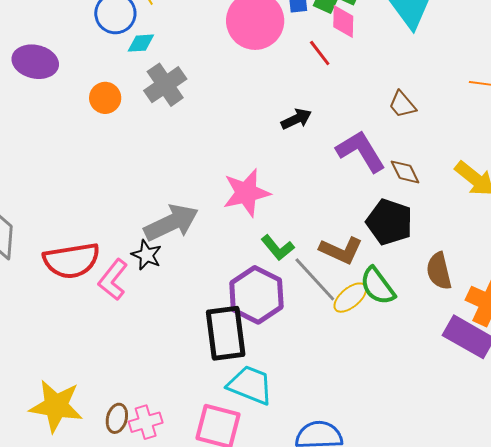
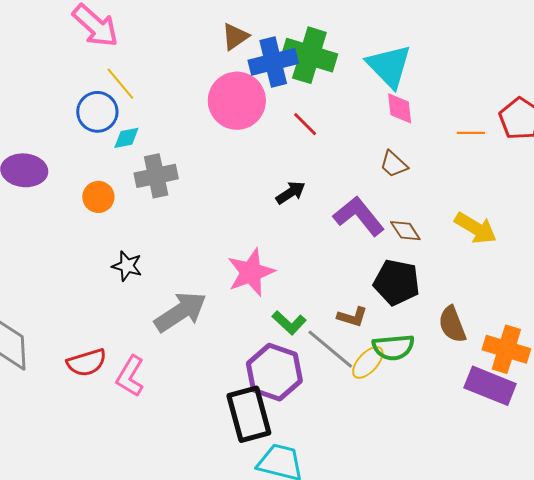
pink diamond: (343, 21) -> (400, 108), moved
gray cross: (165, 85) -> (156, 176), turned 30
brown L-shape: (341, 250) -> (352, 317), size x0.7
black star: (147, 255) -> (127, 266), moved
red semicircle: (72, 261) -> (87, 363), size x0.7
green semicircle: (378, 286) -> (393, 347), turned -51

